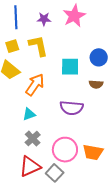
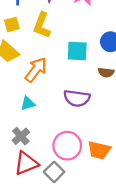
yellow L-shape: (38, 46) -> (42, 25), turned -150
gray cross: (33, 139) -> (21, 136), moved

